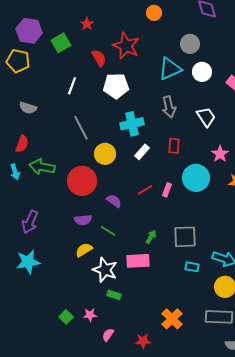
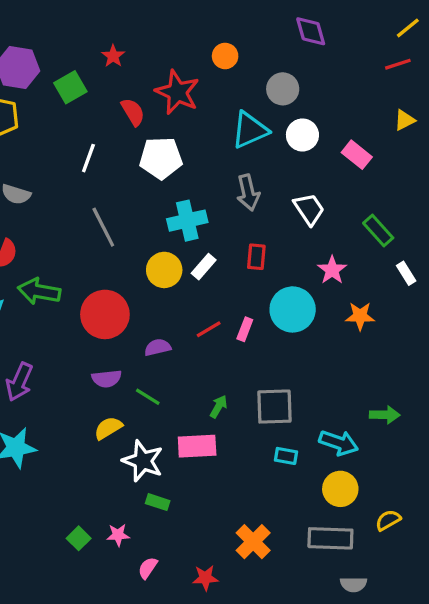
orange circle: (154, 13) -> (225, 56), moved
yellow circle: (105, 154) -> (164, 270), moved
purple semicircle: (114, 201) -> (158, 347), turned -49

